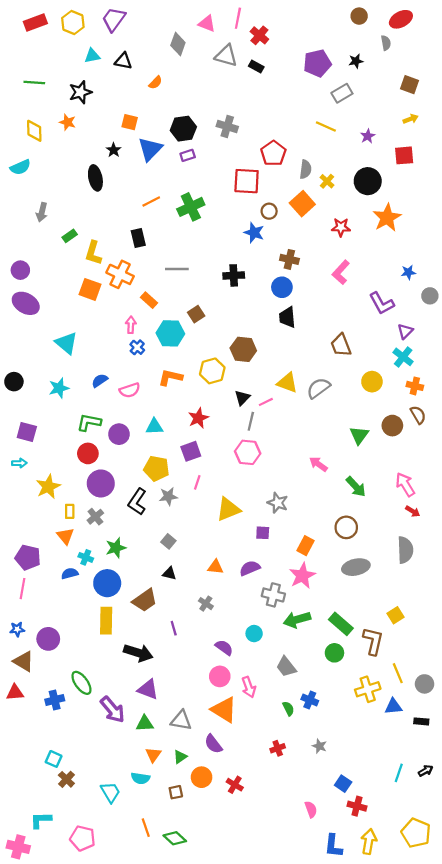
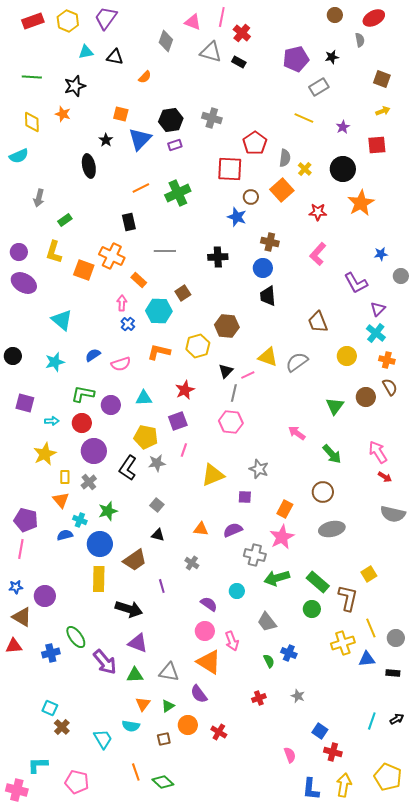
yellow L-shape: (93, 253) -> (54, 252), moved
cyan arrow: (19, 463) -> (52, 421), moved
gray semicircle: (405, 550) -> (393, 514), moved, turned 105

